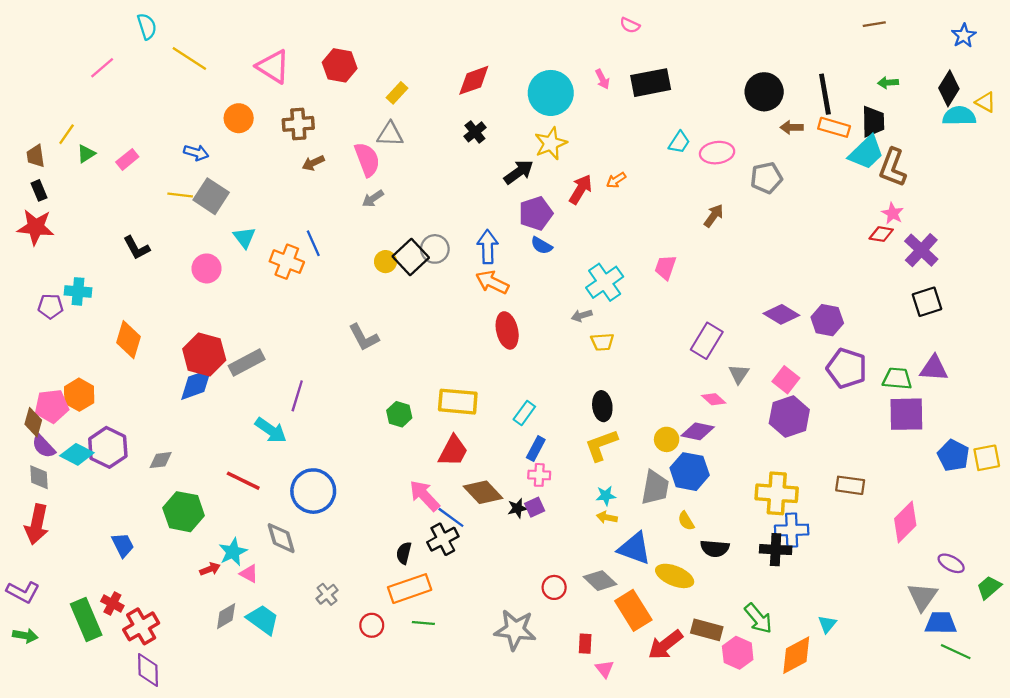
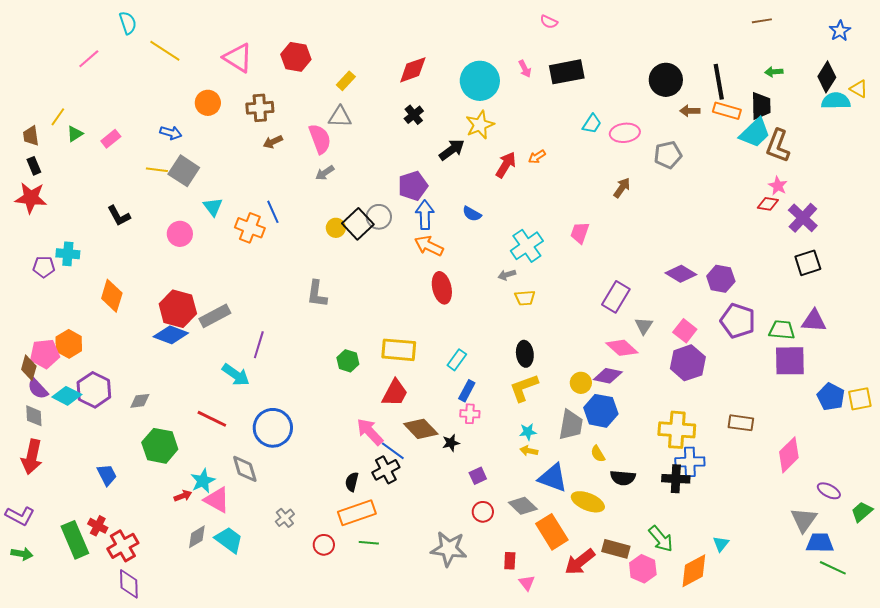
purple pentagon: (536, 213) -> (413, 186), moved
gray L-shape: (364, 337) -> (317, 294), turned 36
blue diamond: (196, 384) -> (171, 335), turned 40
pink diamond: (714, 399) -> (622, 348), size x1.5
purple square: (535, 507) -> (478, 476), moved
pink triangle: (249, 574) -> (217, 500), size x1.6

